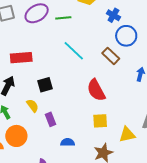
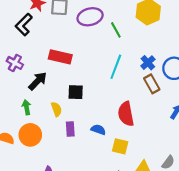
blue cross: (113, 15) -> (148, 63), moved
green line: (63, 18) -> (116, 30), turned 49
cyan line: (74, 51) -> (116, 67), turned 50
blue semicircle: (68, 142) -> (98, 130), moved

